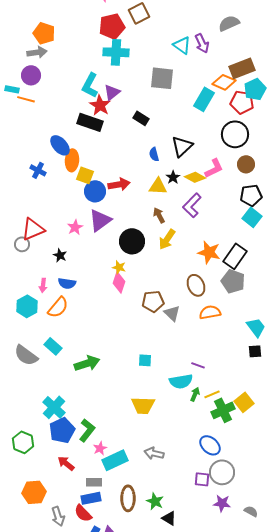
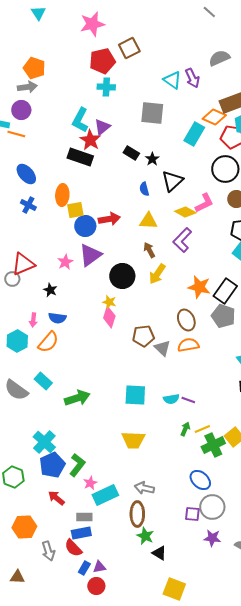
cyan cross: (116, 52) -> (106, 87), size x0.7
blue ellipse: (60, 145) -> (26, 174), moved
yellow square: (85, 175) -> (75, 210), turned -30
black star: (173, 177) -> (152, 159), moved
orange semicircle: (210, 312) -> (188, 345), moved
cyan square: (145, 360) -> (135, 395), size x1.6
cyan semicircle: (181, 381) -> (171, 399), moved, size x0.7
brown ellipse: (128, 498) -> (137, 514), moved

